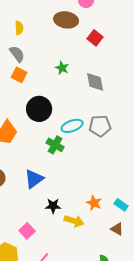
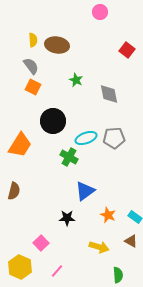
brown ellipse: (66, 20) -> (57, 45), moved
red square: (95, 38) -> (127, 50), moved
blue triangle: (34, 179) -> (85, 191), moved
yellow arrow: (74, 221) -> (99, 247), moved

